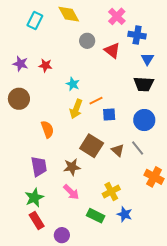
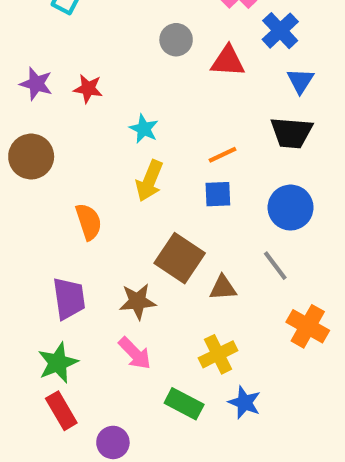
blue cross: (137, 35) -> (280, 31), turned 36
red triangle: (112, 50) -> (228, 61), turned -36
orange line: (96, 101) -> (223, 155), moved
brown triangle: (118, 150) -> (223, 288), moved, turned -48

